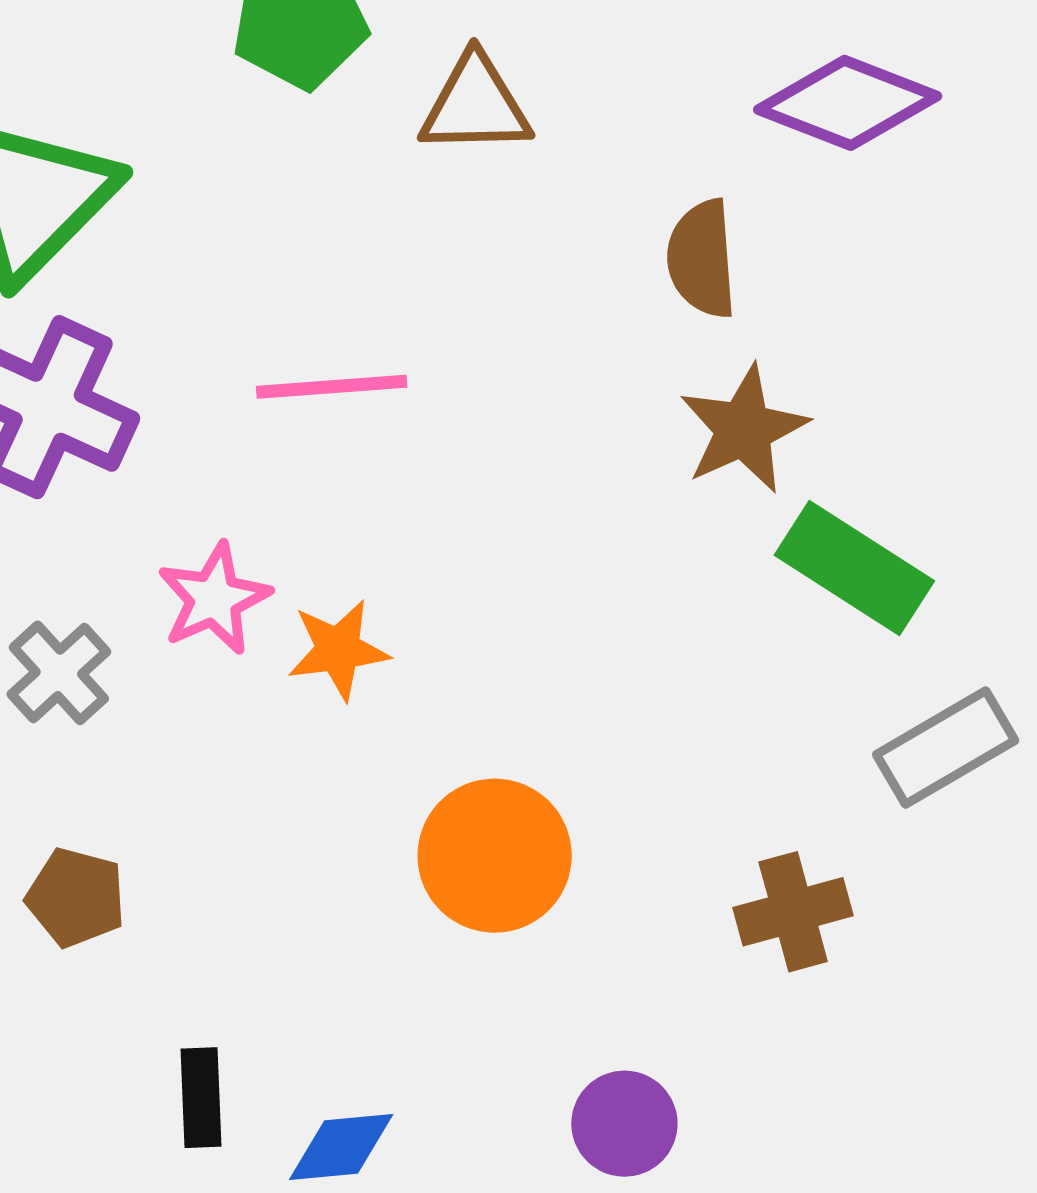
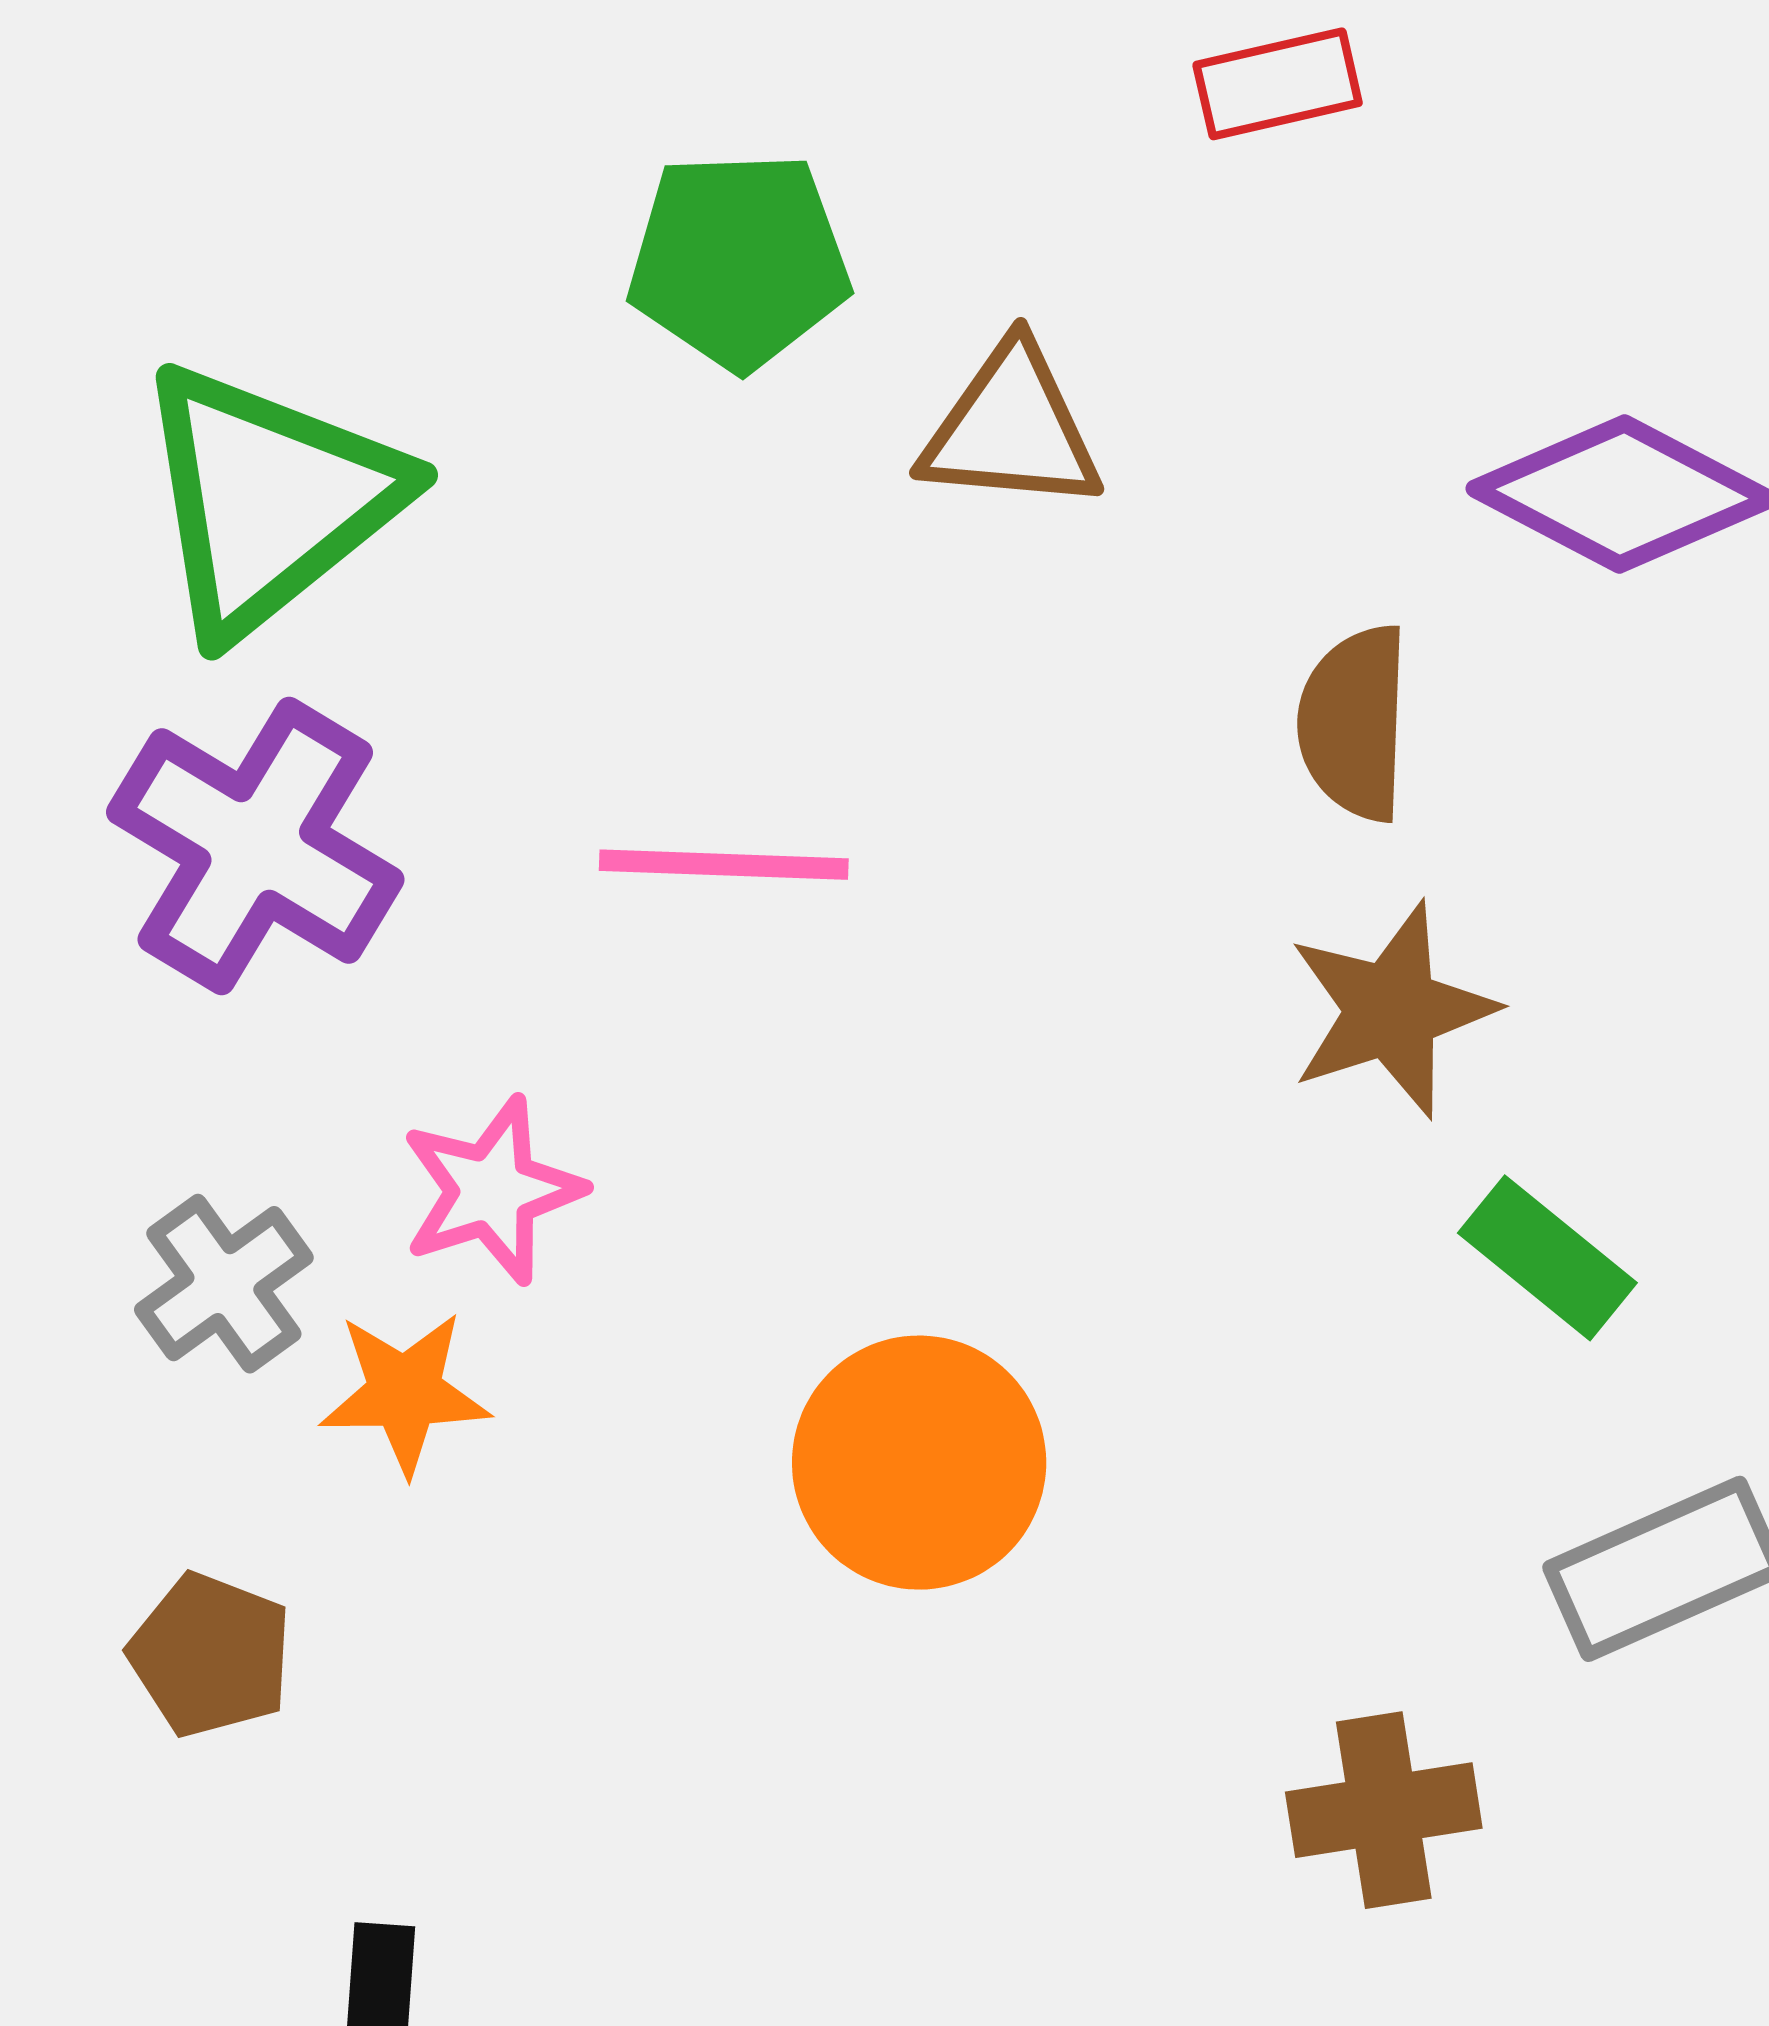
green rectangle: (854, 568) -> (1547, 1258), size x0.7
orange star: (338, 650) -> (405, 1393), moved
orange circle: (495, 856) -> (919, 1463), moved

